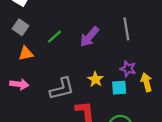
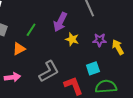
orange triangle: (26, 54) -> (19, 49), moved
yellow star: (95, 79) -> (72, 39), moved
cyan square: (119, 88) -> (93, 68), moved

